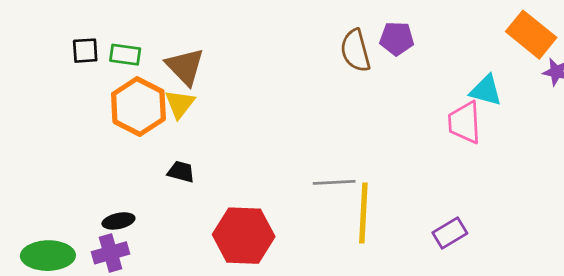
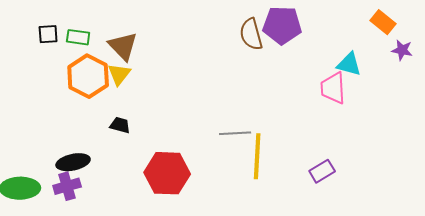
orange rectangle: (531, 35) -> (383, 22), size x0.7
purple pentagon: (397, 39) -> (282, 25), size x1.5
black ellipse: (118, 221) -> (73, 162), size x1.4

